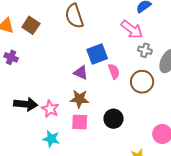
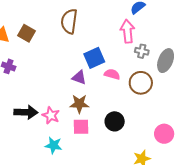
brown semicircle: (74, 16) -> (69, 21), turned 30
pink arrow: (132, 29) -> (127, 31), turned -130
pink semicircle: (114, 71) -> (112, 74), turned -49

